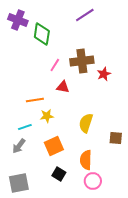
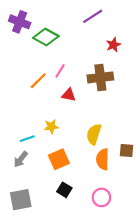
green diamond: (42, 34) -> (46, 37), turned -70
brown cross: (82, 61) -> (100, 77), moved
red star: (104, 74) -> (113, 45), moved
orange line: (35, 100) -> (38, 81), moved, turned -36
orange semicircle: (86, 160) -> (103, 159), moved

